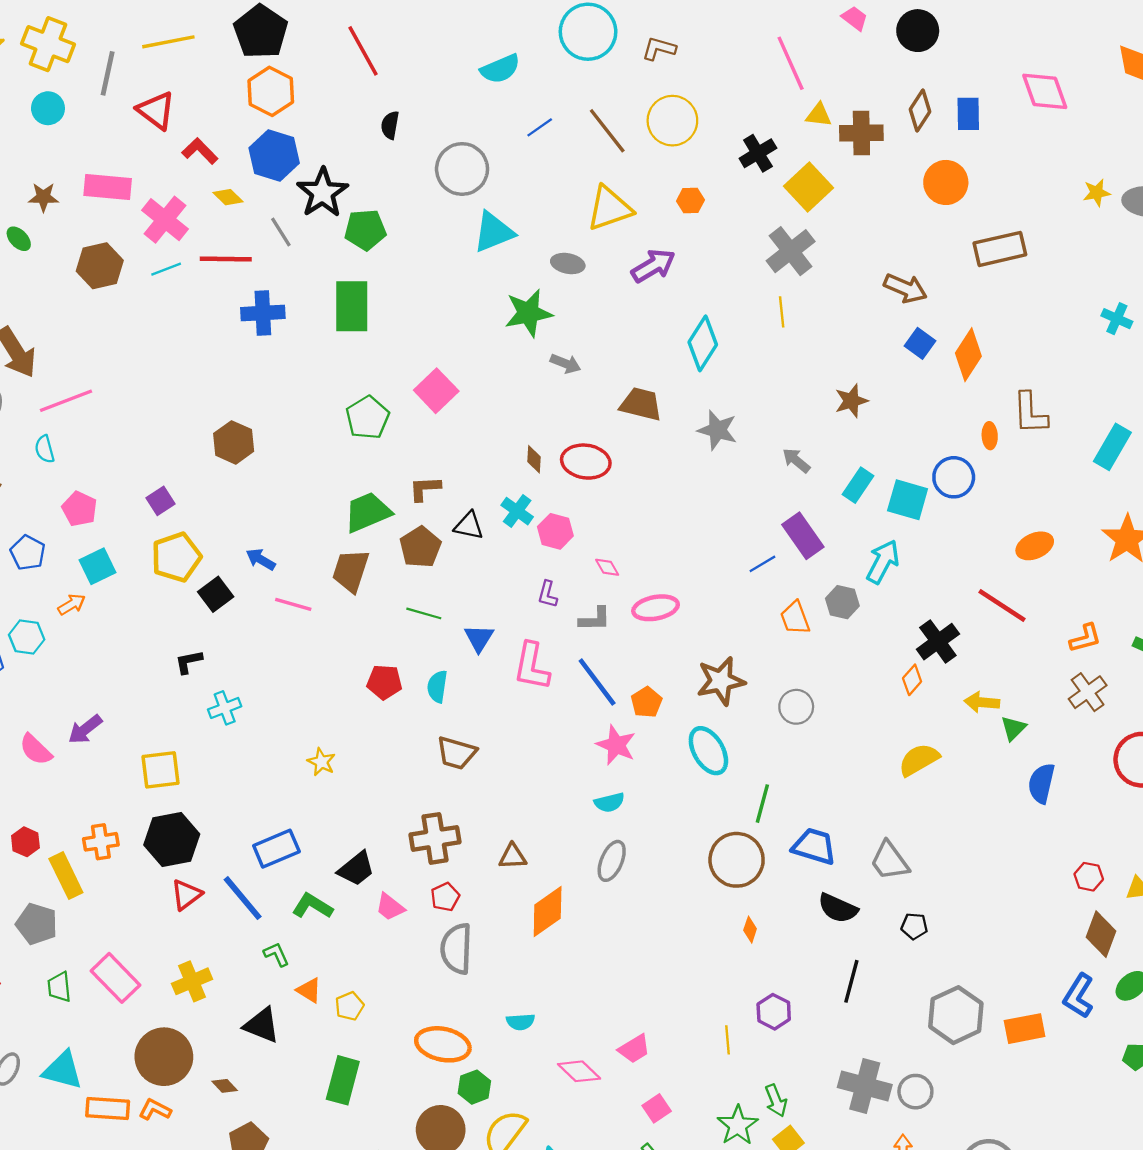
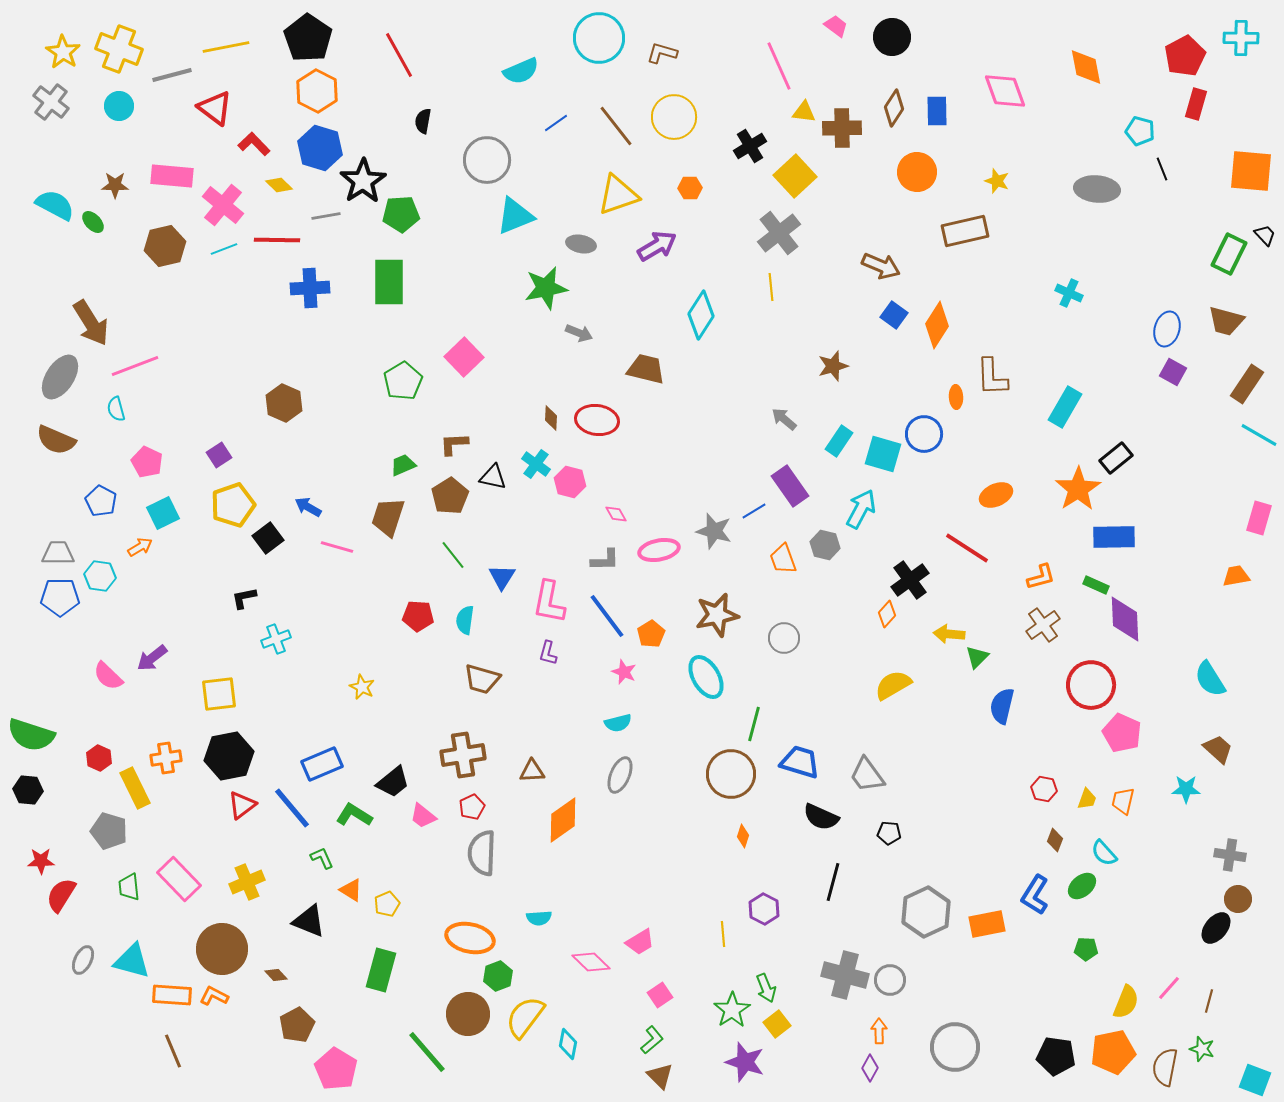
gray line: (108, 73) -> (172, 75), turned 63
yellow star: (1097, 193) -> (997, 181), moved, turned 30
gray line: (281, 232) -> (326, 216), turned -68
gray star: (717, 430) -> (714, 531), moved
green trapezoid: (368, 512) -> (403, 465), size x0.6
purple L-shape: (548, 594) -> (548, 653), moved
green line: (424, 613) -> (453, 555), turned 36
pink star: (616, 745) -> (624, 672), size x0.7
brown diamond: (1101, 934) -> (1055, 840), size x0.6

